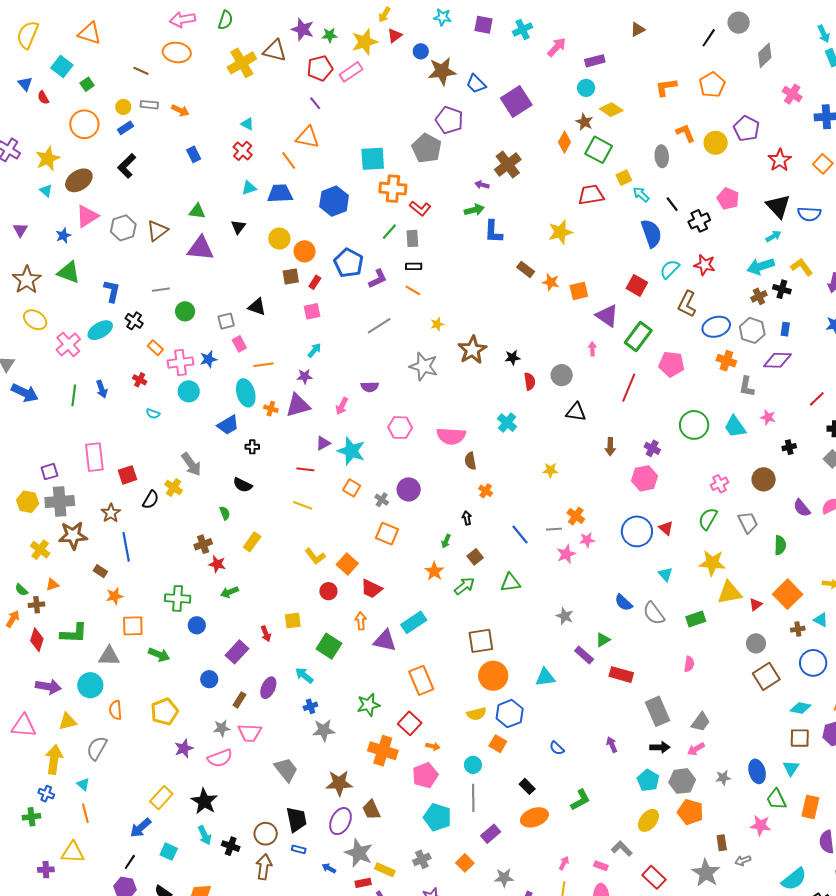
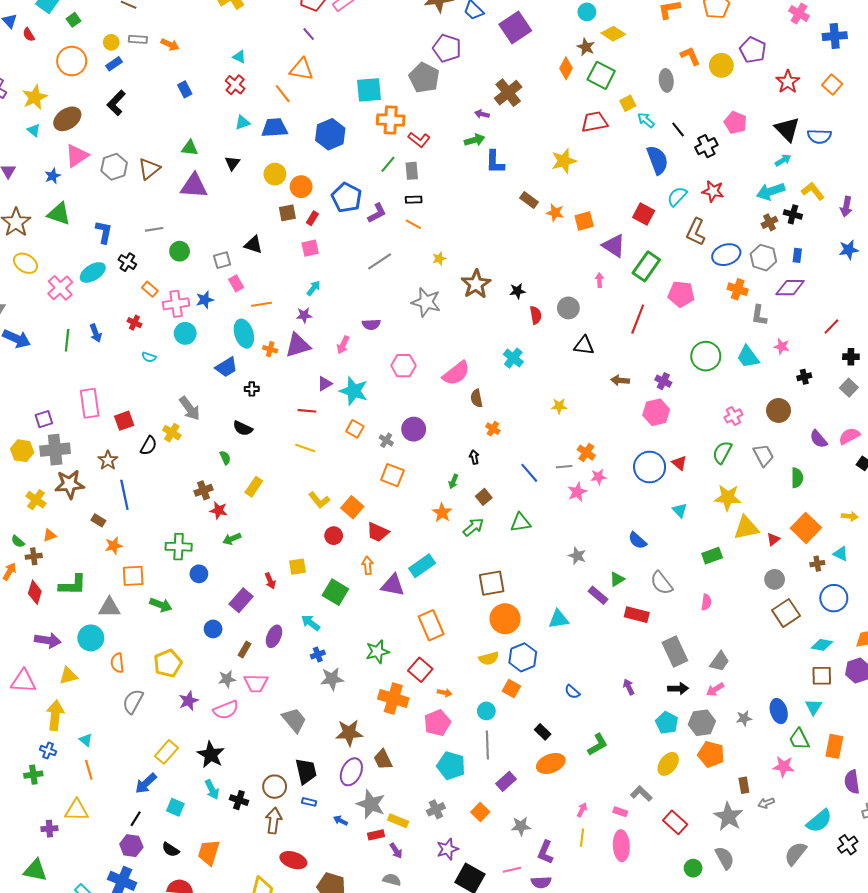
pink semicircle: (451, 436) -> (456, 373), turned -40
brown arrow: (610, 447) -> (620, 380), turned 96
gray semicircle: (654, 613) -> (661, 583), moved
gray semicircle: (97, 748) -> (133, 701), moved

